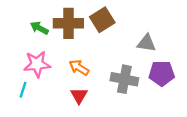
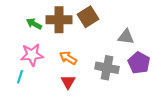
purple pentagon: (162, 73) -> (139, 63), turned 30

